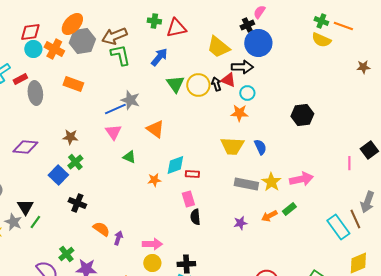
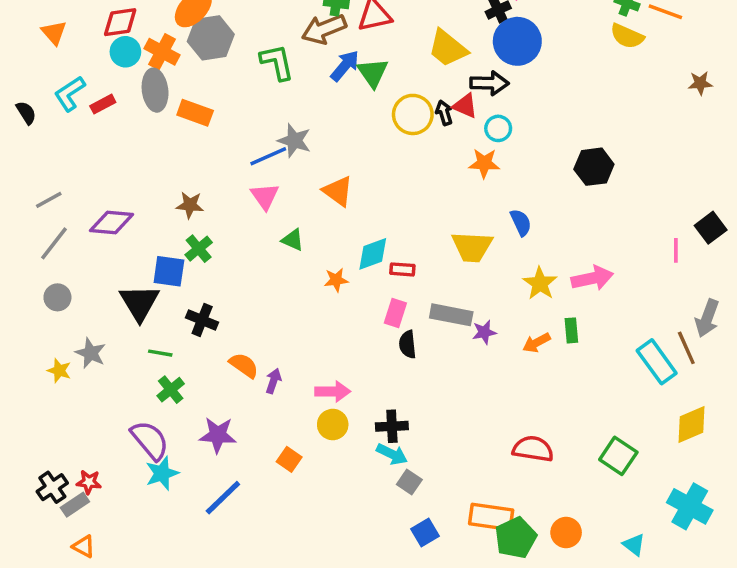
brown arrow: (114, 36) -> (324, 29), moved
green triangle: (175, 84) -> (373, 73), moved
gray ellipse: (35, 93) -> (155, 90), moved
yellow trapezoid: (232, 146) -> (472, 247), moved
blue square: (58, 175) -> (169, 271), turned -36
gray rectangle: (246, 184) -> (451, 315), moved
pink rectangle: (188, 199) -> (395, 313), turned 35
black triangle: (25, 207) -> (139, 303), moved, size x1.4
green rectangle: (289, 209) -> (571, 330), turned -56
green line: (35, 222) -> (160, 353), moved, turned 64
purple star: (240, 223) -> (484, 332), moved
green cross: (66, 254) -> (171, 390), moved

